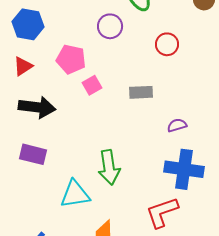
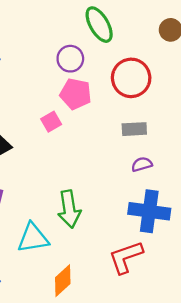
red circle: (167, 44) -> (131, 78), size x1.6
pink pentagon: (71, 59) -> (76, 94), moved
gray rectangle: (141, 92) -> (134, 129), moved

